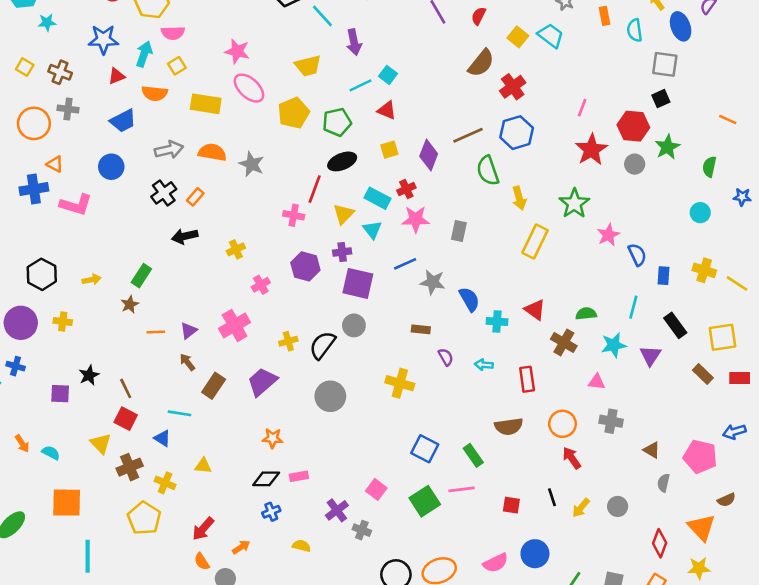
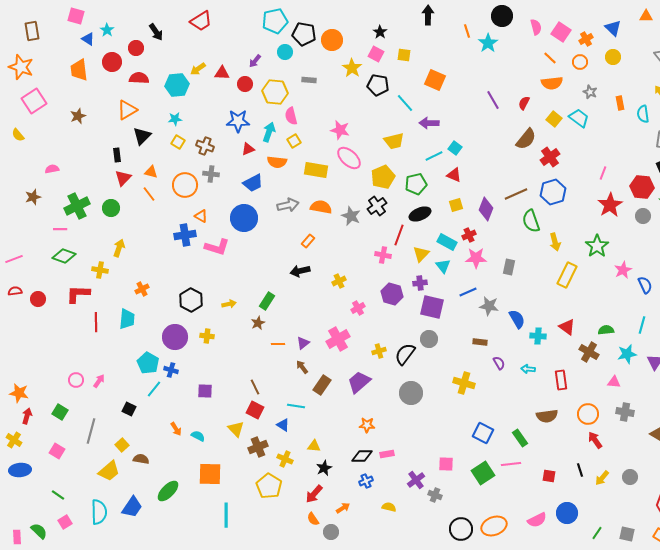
cyan star: (47, 22) -> (175, 119), moved
pink semicircle: (173, 33) -> (291, 116), turned 78
purple arrow: (354, 42) -> (429, 123), turned 102
blue circle: (111, 167) -> (244, 218), size x1.4
black cross: (164, 193) -> (377, 206), moved
black star: (89, 375) -> (324, 468), moved
pink square: (376, 489) -> (446, 464), turned -35

